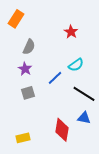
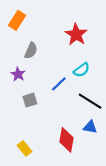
red star: (71, 32) -> (76, 34), size x1.5
purple star: (25, 69) -> (18, 74), moved
yellow rectangle: (23, 138) -> (24, 148), turned 64

